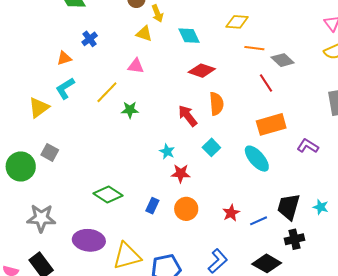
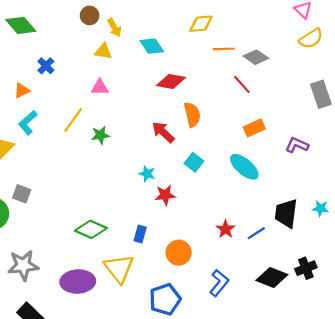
orange rectangle: (271, 124) -> (254, 128), size x0.7
orange circle: (186, 209) -> (179, 253), moved
black cross: (294, 239) -> (306, 268), moved
yellow triangle: (127, 256) -> (119, 268), moved, turned -44

